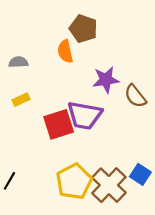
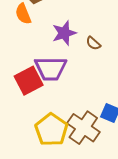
brown semicircle: (135, 96) -> (93, 43), size x0.7

